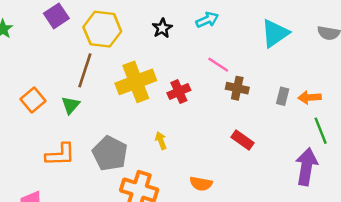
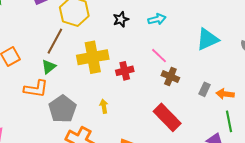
green triangle: (71, 105) -> (49, 67), moved
red rectangle: (242, 140) -> (167, 117), size x1.6
orange L-shape: (60, 155) -> (36, 89), moved

